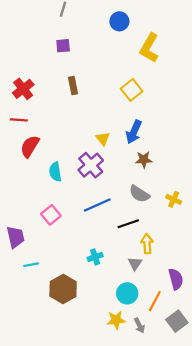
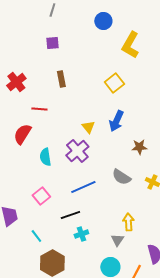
red line: (19, 120) -> (39, 109), moved
brown star: (144, 160) -> (139, 147), moved
black line: (128, 224) -> (70, 215), moved
cyan line: (31, 265) -> (36, 236), moved, turned 64

